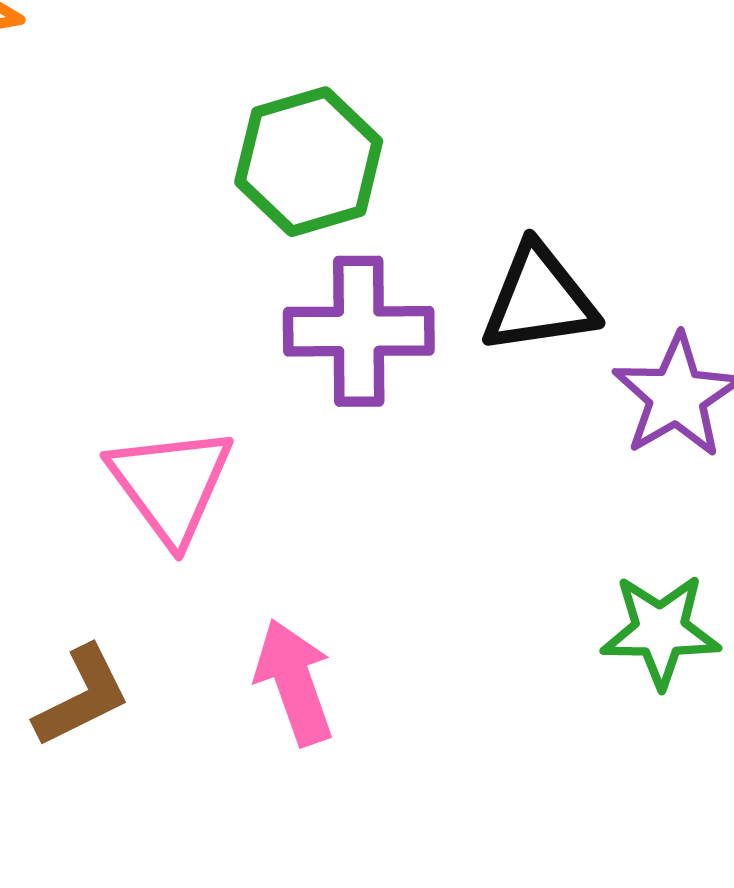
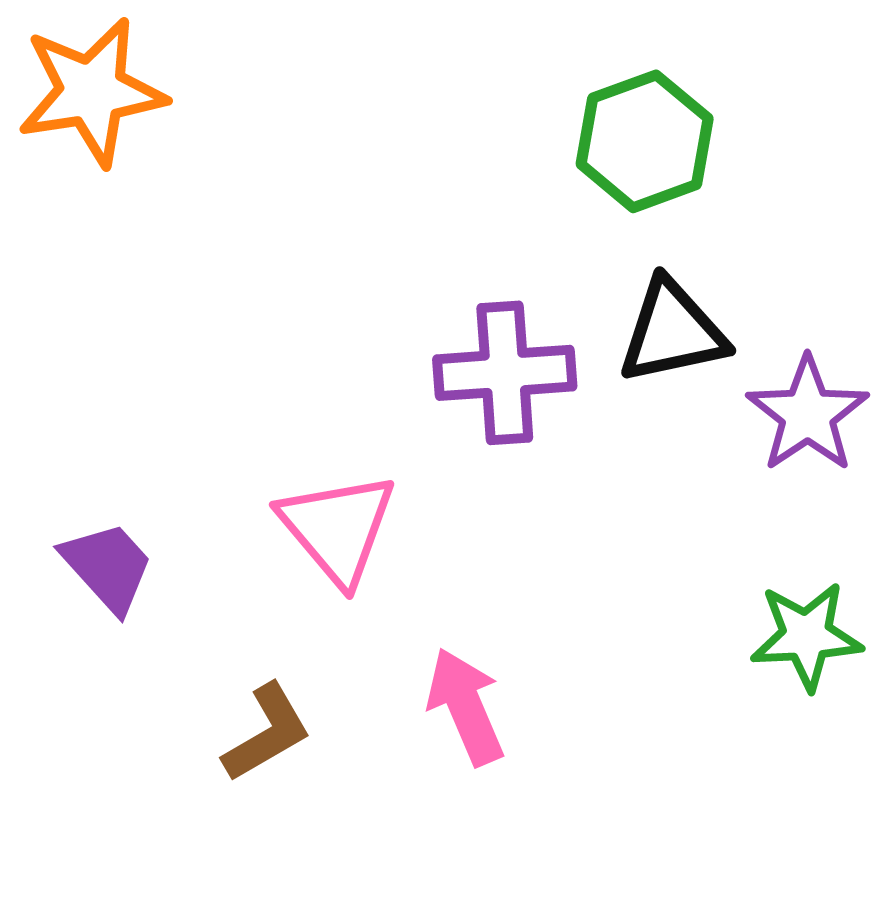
green hexagon: (309, 162) -> (645, 141), moved

